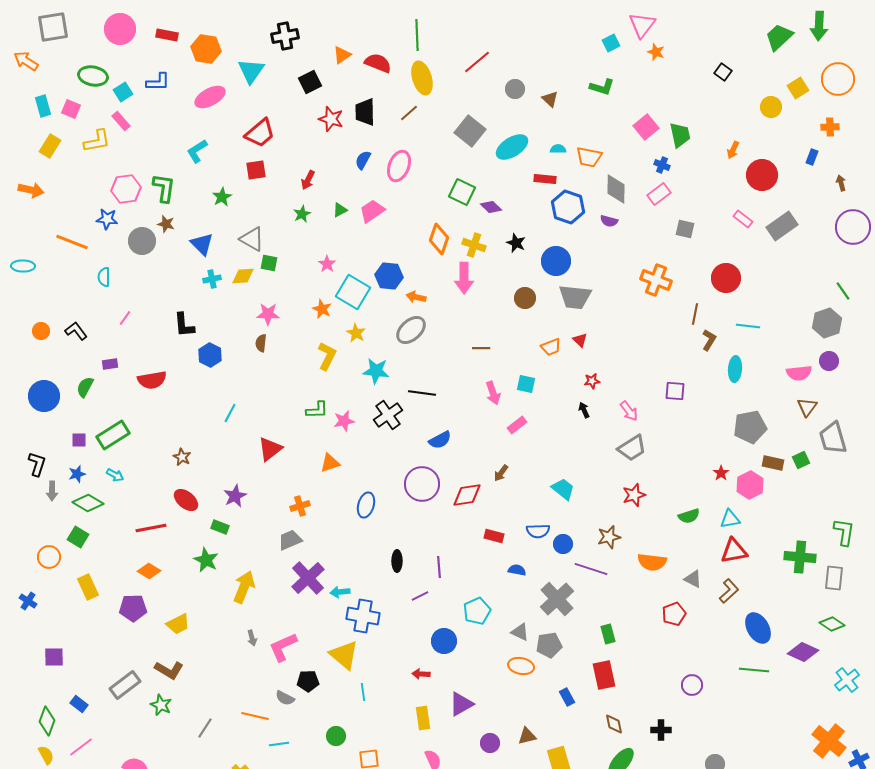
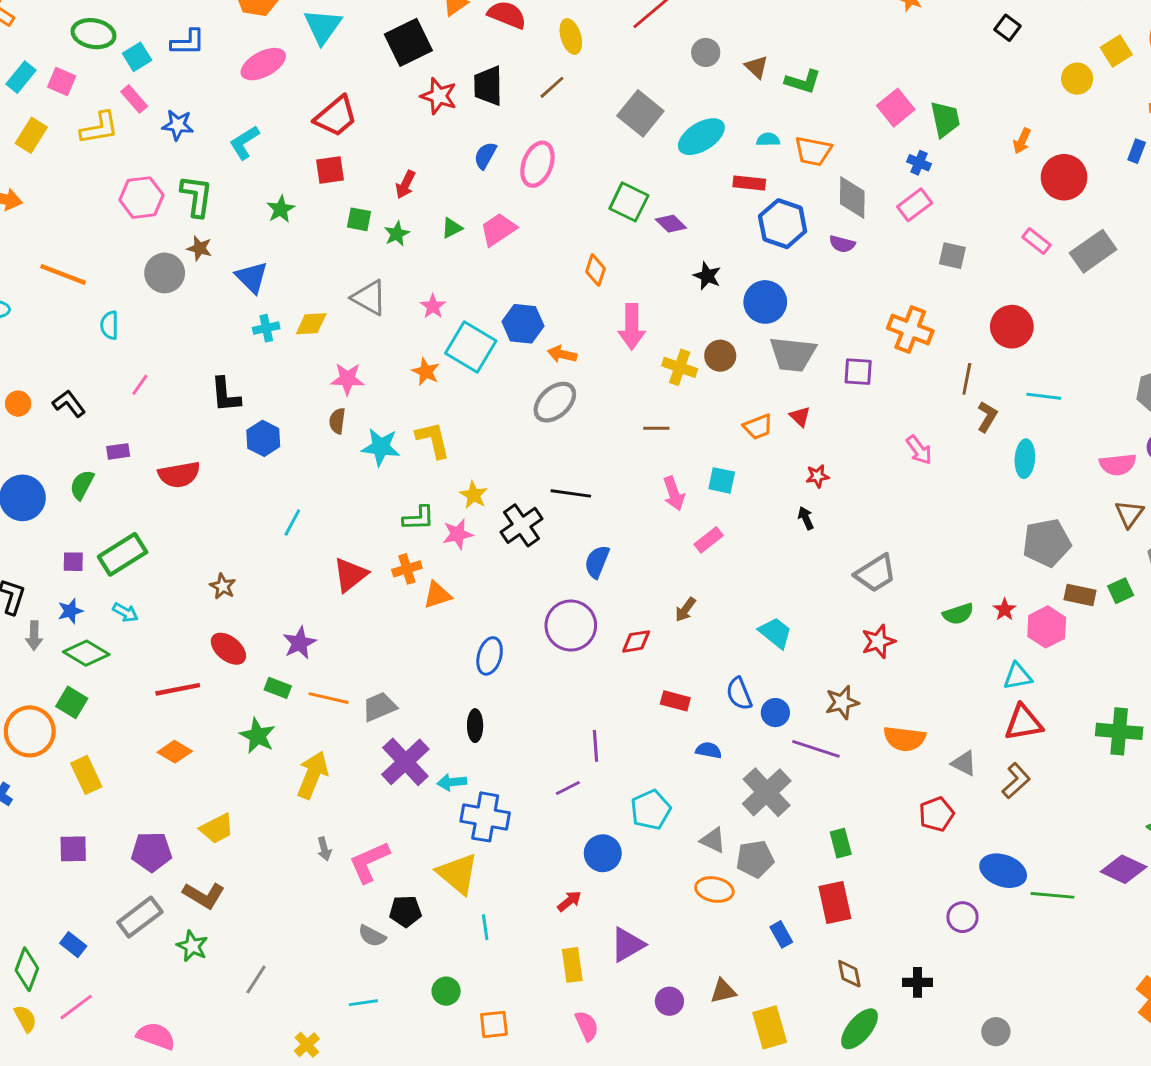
yellow ellipse: (422, 78) -> (571, 37), size x0.7
black square: (310, 82) -> (408, 42), size x1.4
green L-shape: (602, 87) -> (803, 81), moved
cyan rectangle: (43, 106) -> (21, 77), turned 55
blue star: (107, 219) -> (178, 125), moved
gray triangle: (252, 239) -> (369, 298), moved
orange diamond: (439, 239) -> (595, 270), size x0.7
yellow cross: (474, 245) -> (680, 367), moved
green square: (269, 263) -> (359, 219), moved
yellow star: (356, 333) -> (474, 495), moved
yellow L-shape: (327, 356) -> (433, 440), turned -40
cyan star: (376, 371) -> (381, 447), moved
purple square: (675, 391) -> (858, 372), moved
pink arrow: (629, 411) -> (919, 450), moved
blue semicircle: (440, 440) -> (597, 562), turned 140
red diamond: (467, 495) -> (636, 641), size x0.7
orange cross: (300, 506) -> (407, 569), moved
green semicircle: (689, 516) -> (958, 614), moved
blue semicircle: (538, 531) -> (739, 694), turned 70
orange circle: (49, 557) -> (30, 731), size x1.5
black ellipse: (397, 561) -> (475, 726), moved
purple pentagon: (133, 608) -> (152, 852), moved
blue ellipse: (758, 628) -> (1003, 871), moved, turned -40
purple square: (54, 657) -> (73, 849), moved
red arrow: (421, 674) -> (569, 901), turned 138
orange line: (255, 716) -> (329, 698), moved

